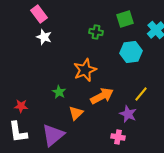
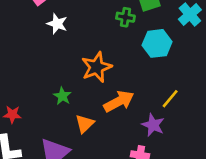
green cross: (96, 32) -> (125, 17), moved
white star: (44, 37) -> (57, 24), moved

